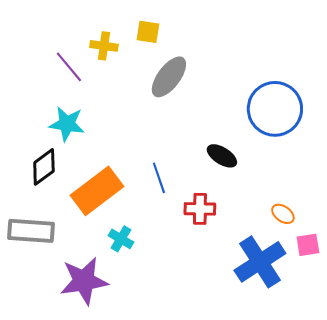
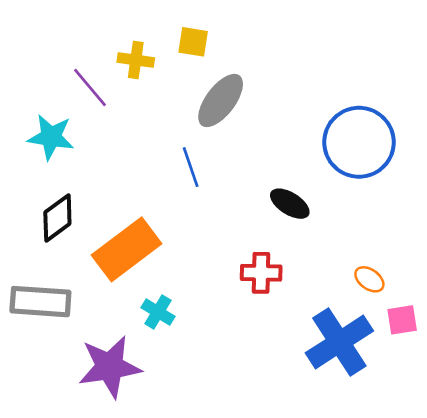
cyan star: (67, 124) -> (51, 137), moved
blue line: (159, 178) -> (191, 167), moved

